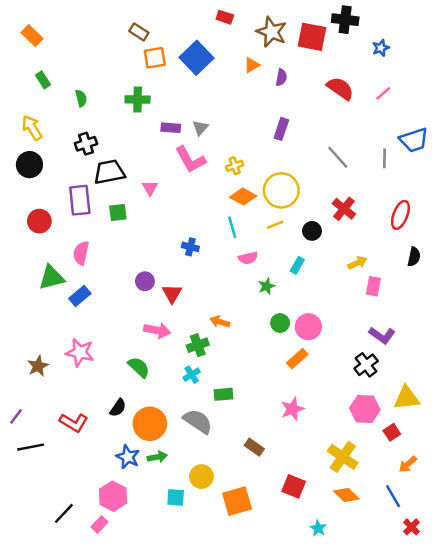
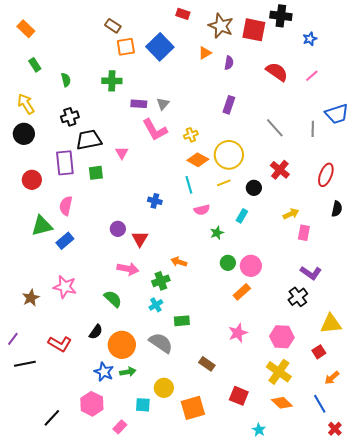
pink hexagon: (365, 409) -> (282, 337), moved
pink rectangle: (99, 524) -> (120, 427), moved

